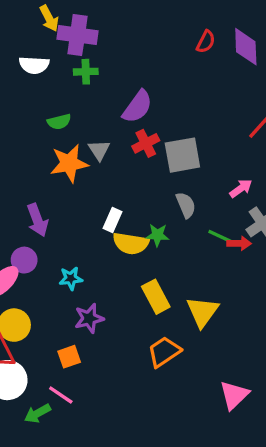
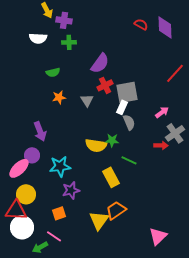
purple cross: (77, 35) -> (64, 20), size x0.7
red semicircle: (206, 42) -> (141, 24), turned -88
gray triangle: (99, 150) -> (87, 100), moved
orange star: (69, 163) -> (59, 97), size x0.6
white rectangle: (112, 220) -> (122, 107), moved
green line: (221, 237) -> (129, 160), moved
cyan star: (71, 278) -> (60, 166), size x1.5
yellow triangle: (202, 312) -> (99, 220), moved

